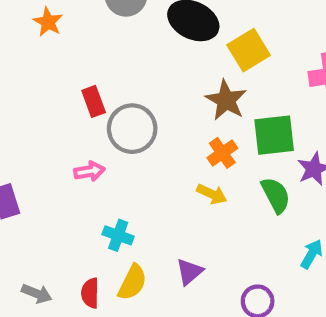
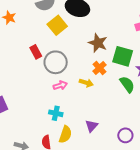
yellow square: (249, 50) -> (57, 25), moved
green square: (274, 135) -> (123, 56), turned 30
pink arrow: (89, 171) -> (60, 85), moved
yellow arrow: (212, 194) -> (86, 83), moved

